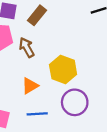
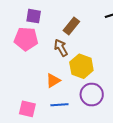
brown rectangle: (37, 15) -> (71, 26), moved
brown arrow: (27, 47) -> (61, 48), moved

